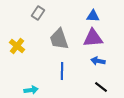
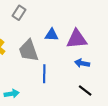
blue triangle: (93, 16) -> (52, 35), moved
gray trapezoid: (59, 39) -> (28, 51), moved

